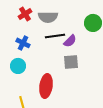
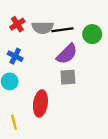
black line: (55, 36) -> (62, 30), moved
purple semicircle: (70, 41) -> (67, 54), size x1.5

